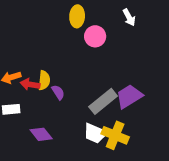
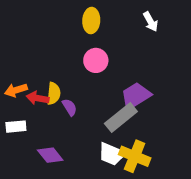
pink circle: (95, 36) -> (96, 60), moved
purple trapezoid: (129, 96) -> (136, 96), moved

